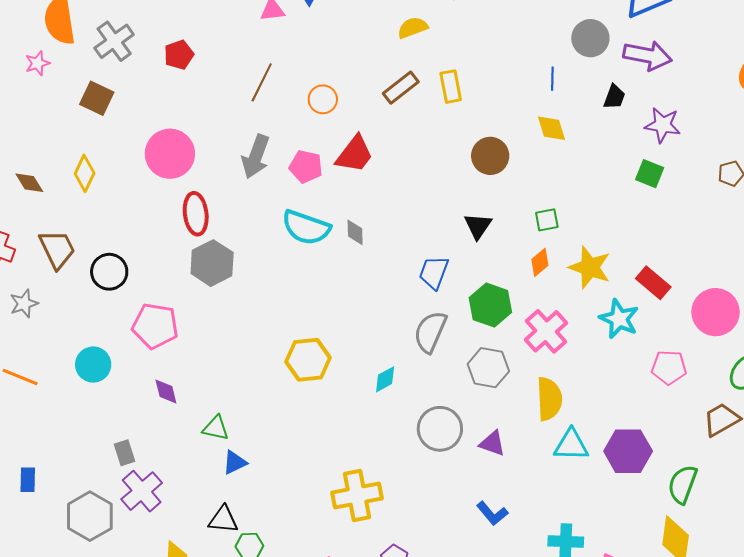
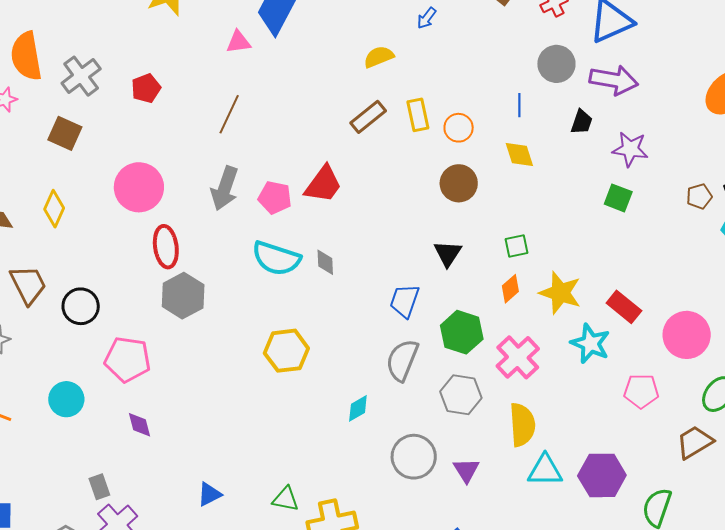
orange circle: (323, 99) -> (459, 128), moved
yellow hexagon: (308, 360) -> (286, 351), moved
green triangle: (216, 428) -> (285, 499), moved
purple triangle: (492, 443) -> (466, 470), turned 40

